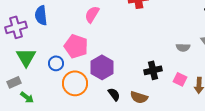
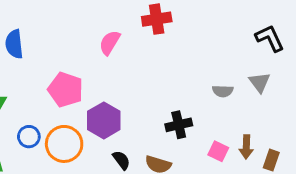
pink semicircle: (92, 14) -> (110, 43), moved
blue circle: (56, 63) -> (29, 137), moved
pink square: (180, 79) -> (218, 151), moved

